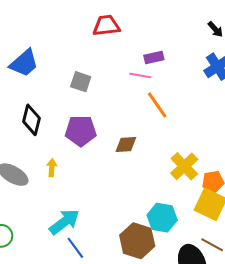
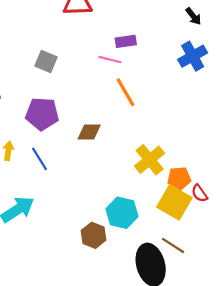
brown hexagon: (137, 241) -> (94, 235), size x0.7
blue line: (75, 248) -> (39, 159), moved

